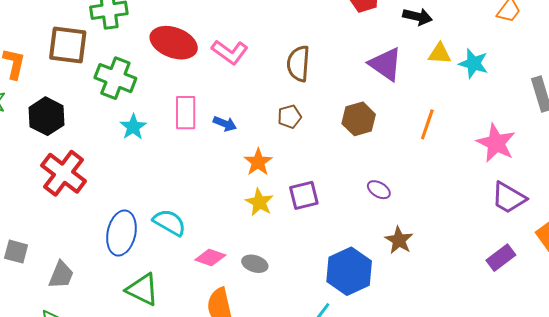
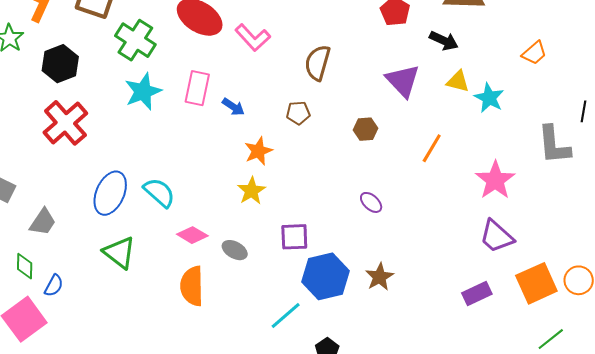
brown hexagon: (359, 119) -> (366, 129), size x0.7
cyan star: (133, 127) -> (143, 92), size x1.4
purple square: (304, 195) -> (294, 237), moved
brown star: (399, 240) -> (380, 277), moved

